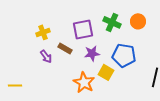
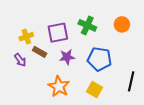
orange circle: (138, 21) -> (122, 24), moved
yellow cross: (43, 32) -> (26, 37), moved
yellow square: (106, 72) -> (94, 89), moved

